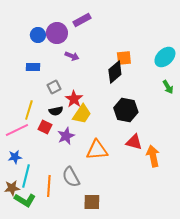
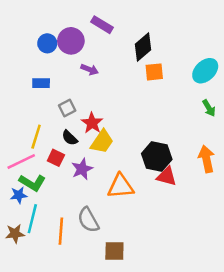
purple rectangle: (82, 20) -> (102, 25), turned 60
black diamond: (115, 72) -> (143, 47), moved
black hexagon: (126, 110) -> (157, 157), moved
black semicircle: (56, 111) -> (70, 138), turned 56
orange arrow: (153, 156) -> (206, 159), moved
green L-shape: (25, 200) -> (32, 183), moved

